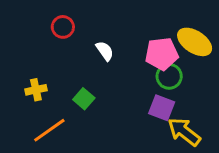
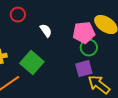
green square: (84, 99) -> (32, 63), size x1.6
purple square: (162, 108) -> (84, 69), turned -36

